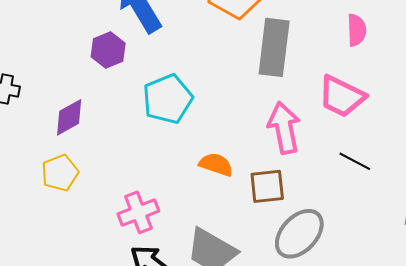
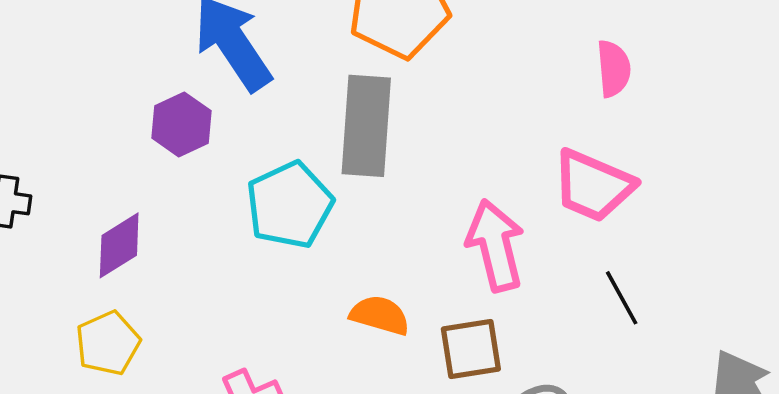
gray rectangle: (274, 47) -> (366, 126), moved
black line: (355, 161) -> (622, 298), turned 36

